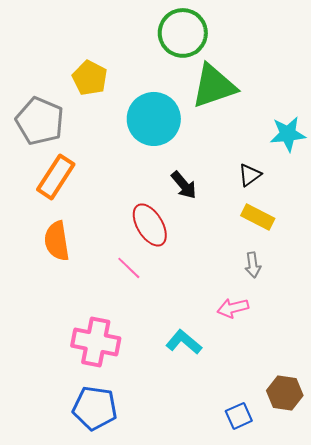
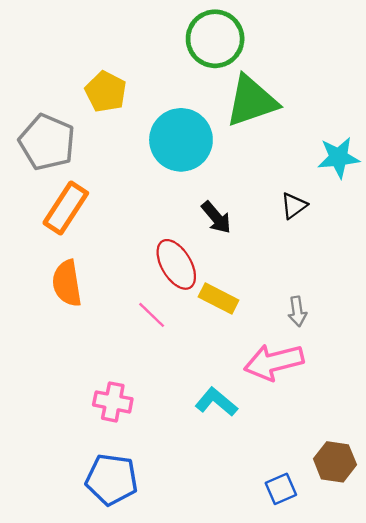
yellow rectangle: (258, 217) -> (219, 298), moved
pink arrow: (233, 308) -> (274, 362), size x1.6
pink cross: (96, 342) -> (113, 402), size x0.7

